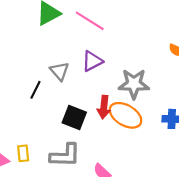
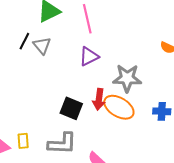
pink line: (90, 21) -> (87, 19), turned 44
gray triangle: (60, 71) -> (42, 46), moved
black line: (35, 90) -> (24, 41), moved

